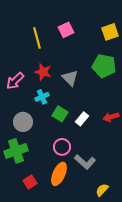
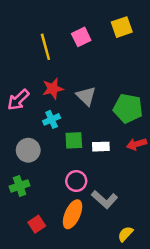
yellow square: (110, 32) -> (122, 27), moved
green pentagon: (104, 66) -> (128, 108), moved
red star: (43, 72) -> (53, 89), turned -30
green square: (60, 114) -> (74, 140), turned -35
white rectangle: (82, 119) -> (101, 147), turned 48
green cross: (16, 151) -> (20, 186), size x0.7

